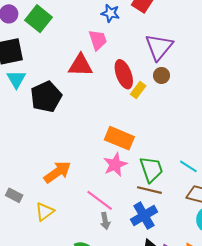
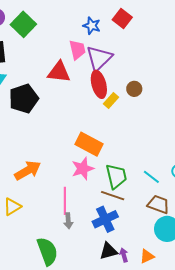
purple triangle: (159, 47) -> (99, 58), moved
pink line: (100, 200) -> (65, 201), turned 48

